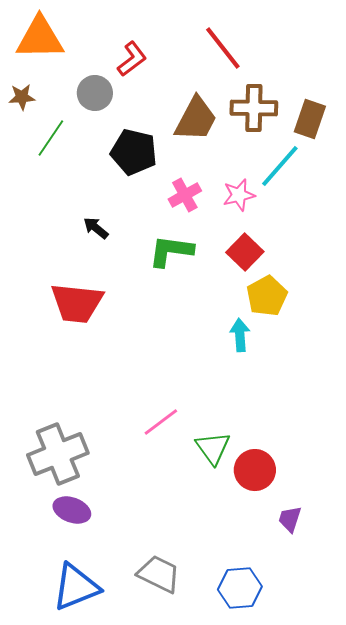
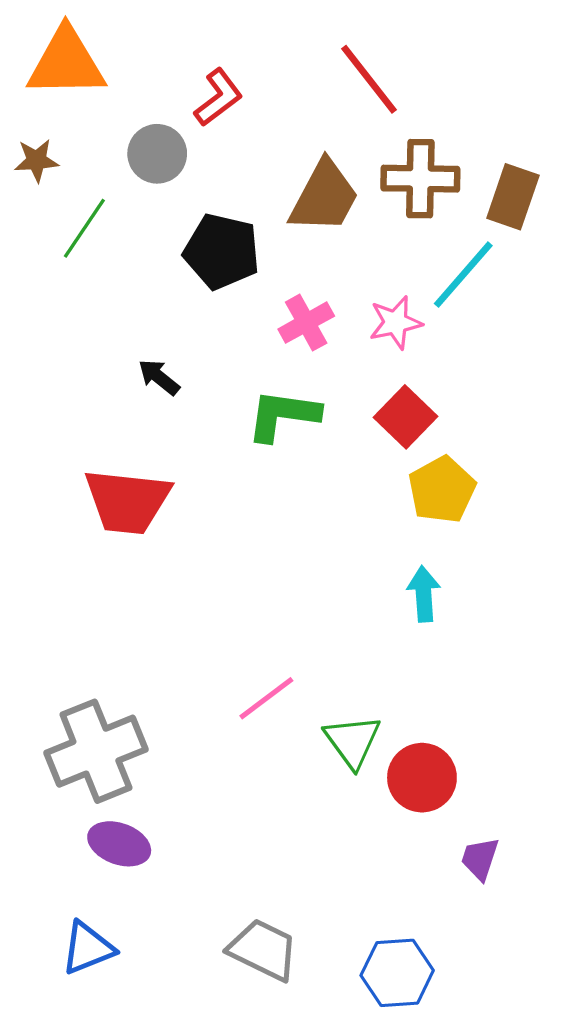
cyan arrow: (240, 335) -> (424, 594), moved
blue triangle: (76, 587) -> (88, 948), moved, size x0.7

